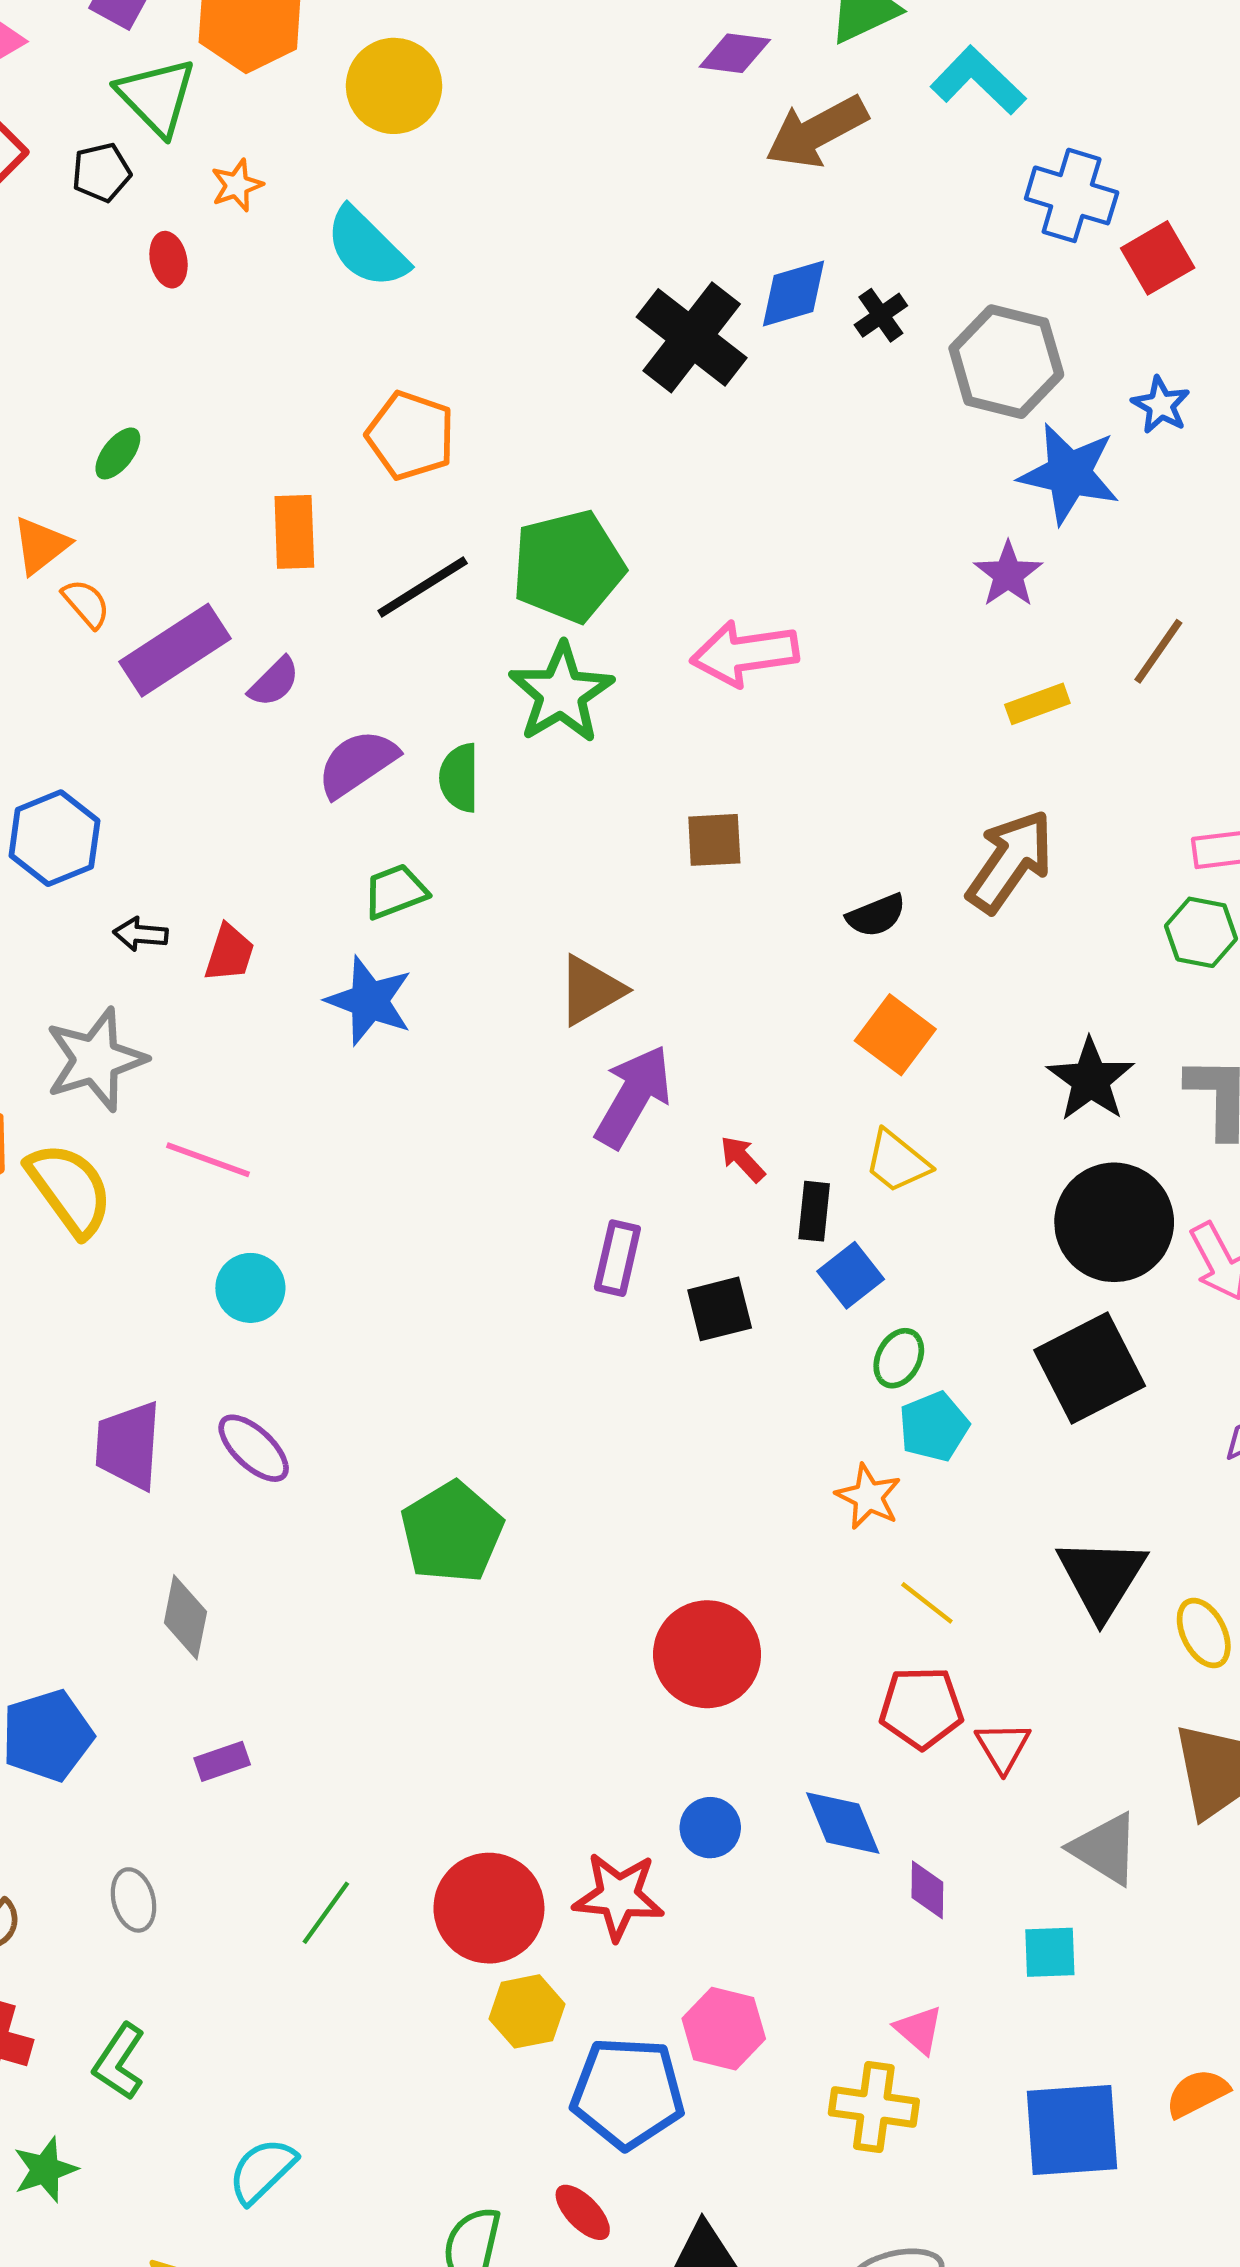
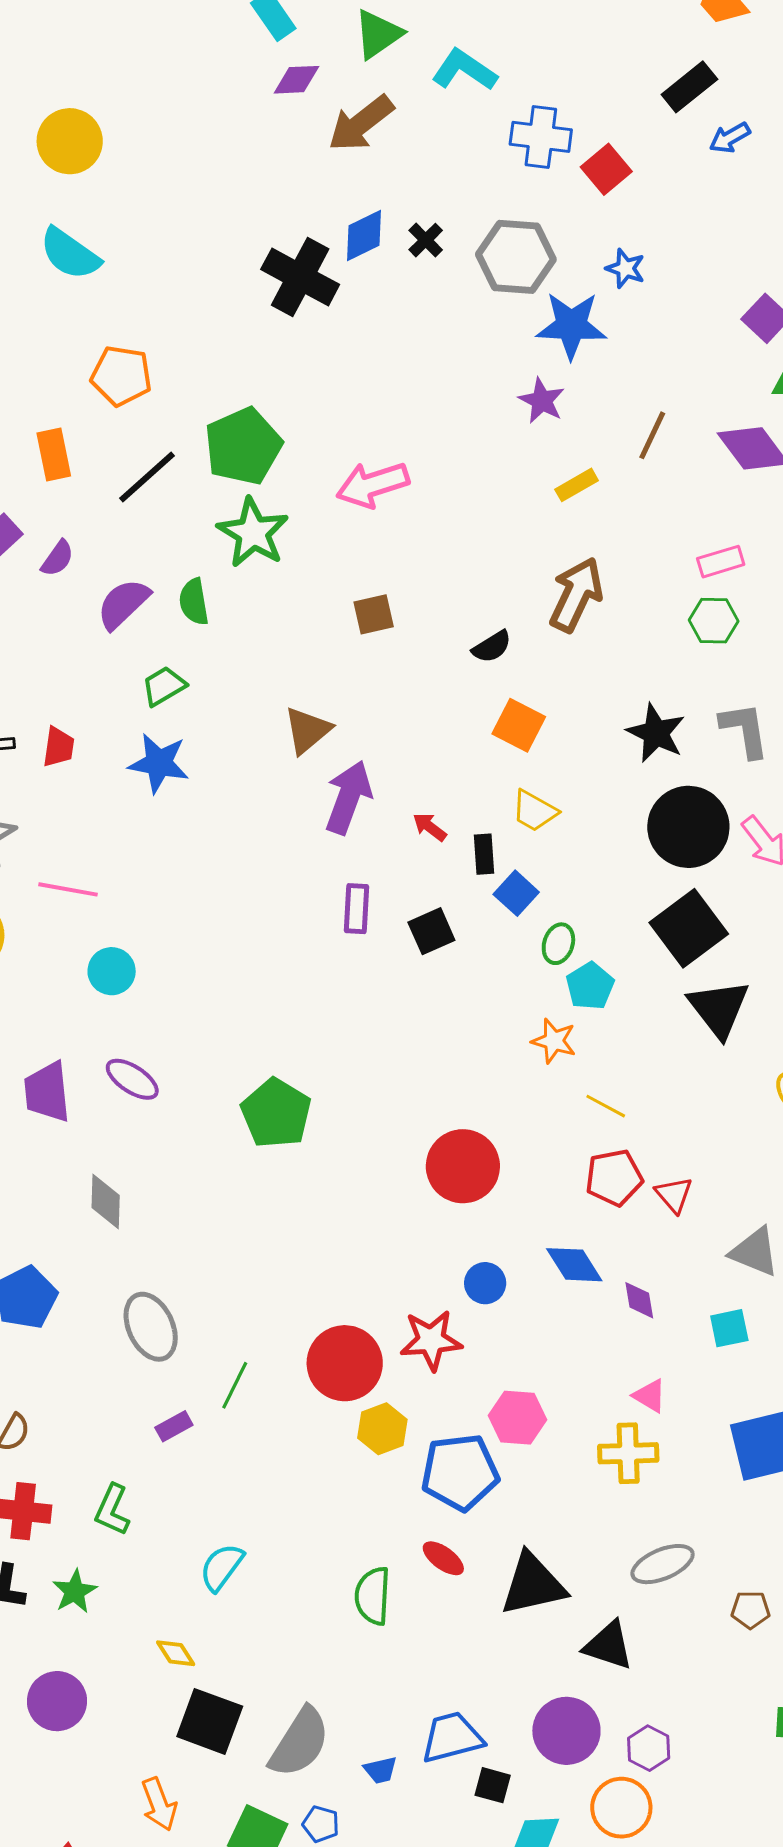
black triangle: (1102, 1578) -> (719, 1008), moved
purple rectangle: (222, 1761) -> (174, 1426), moved
gray ellipse: (134, 1900) -> (151, 1327), moved, size x1.6

